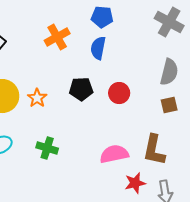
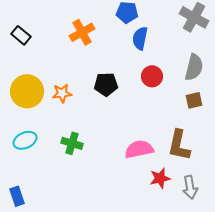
blue semicircle: (98, 48) -> (140, 38), moved
red circle: (119, 93) -> (152, 76), moved
orange star: (37, 98) -> (62, 93), turned 30

